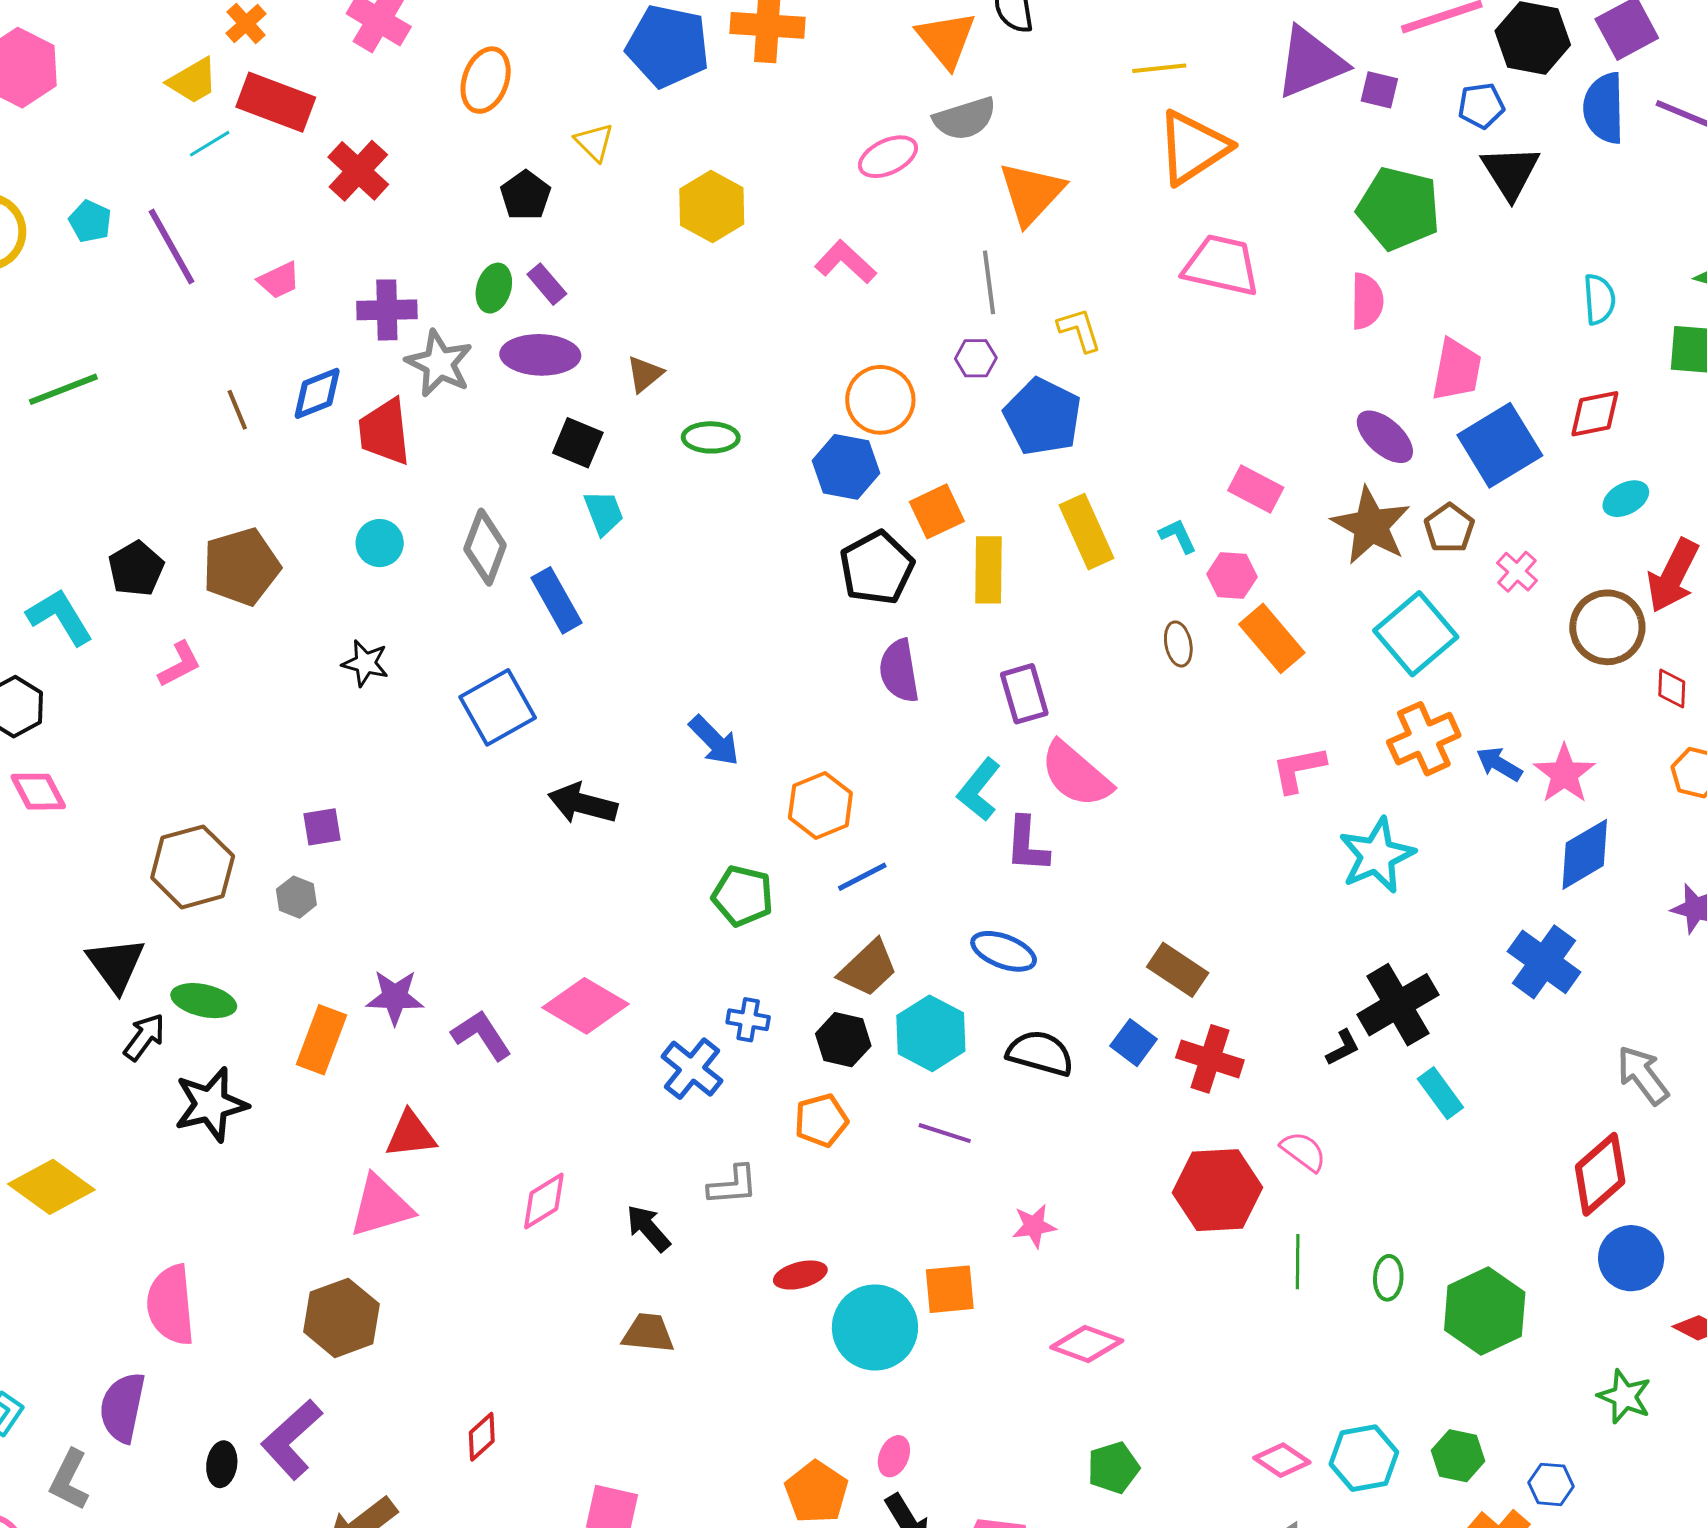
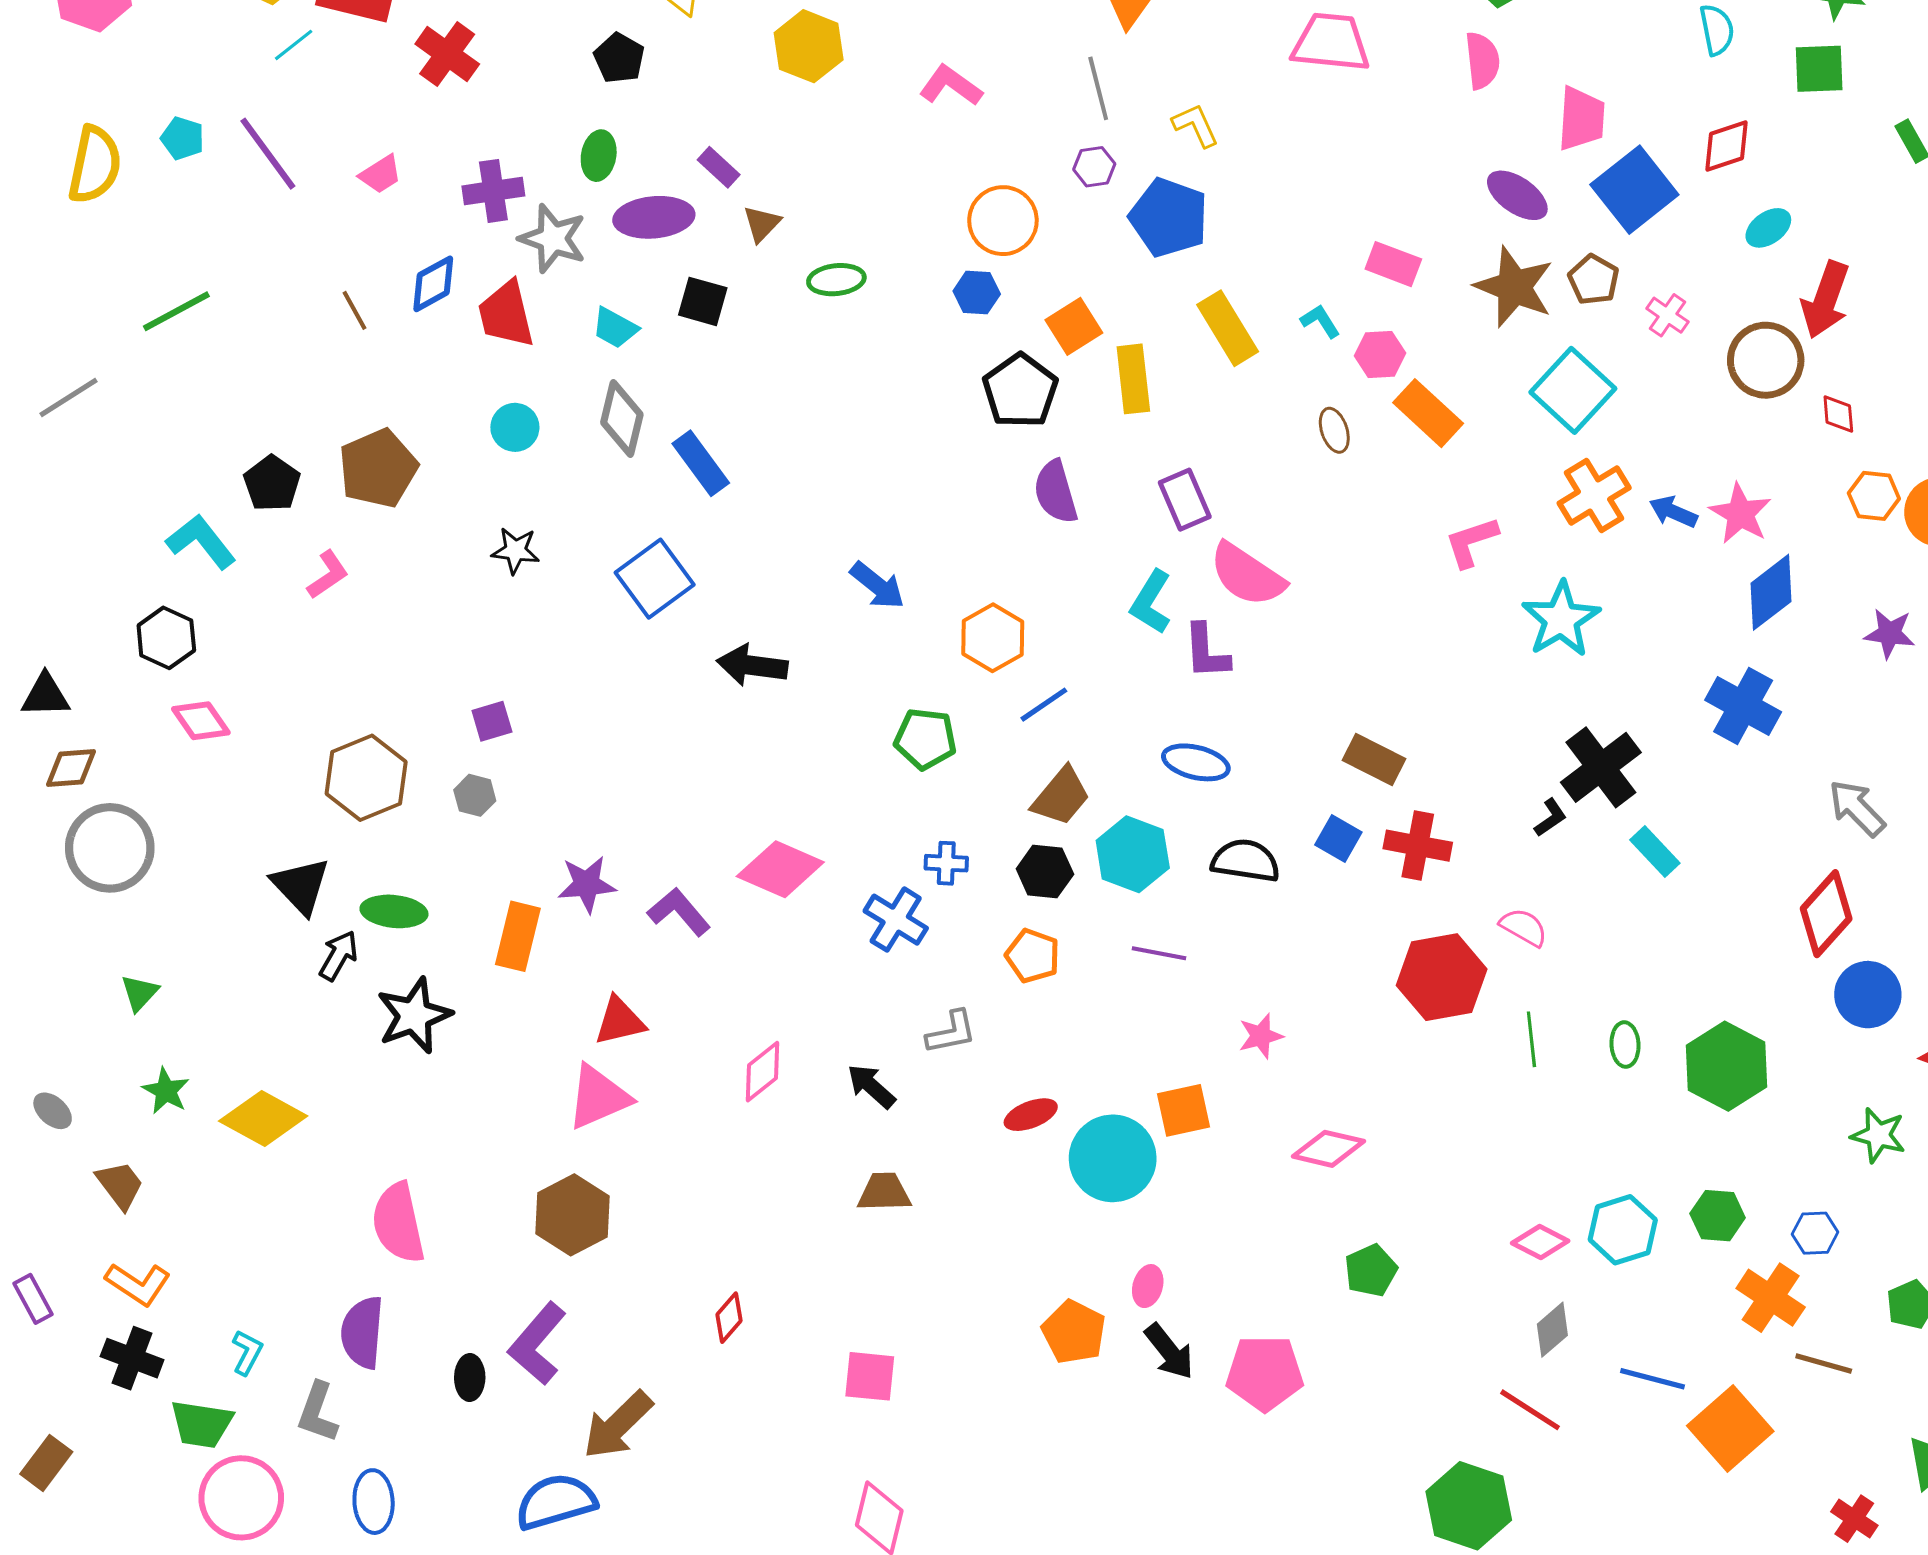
purple rectangle: (547, 284) -> (719, 167), moved
blue hexagon: (846, 467) -> (977, 293), size x0.7
cyan trapezoid: (604, 513) -> (615, 328), moved, turned 147
orange pentagon: (821, 1120) -> (1033, 956), turned -30

